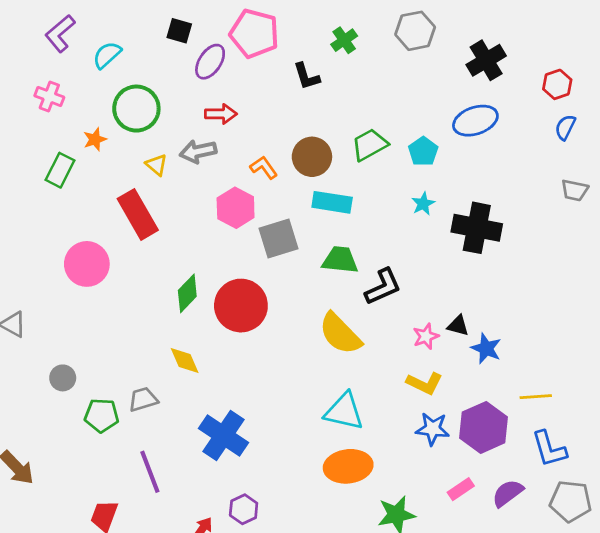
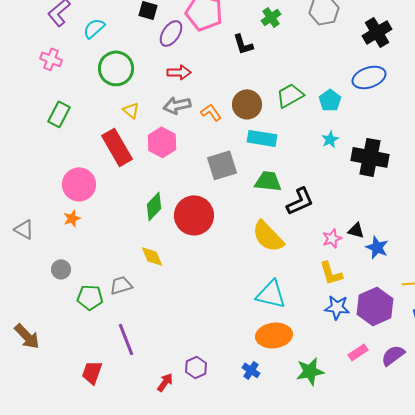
orange star: (95, 139) -> (72, 218), moved
gray arrow: (198, 151) -> (177, 105), moved
pink hexagon: (236, 208) -> (162, 142), moved
yellow L-shape: (425, 383) -> (331, 273), turned 48
blue cross: (224, 436) -> (251, 370), moved, size x0.5

